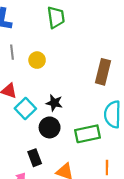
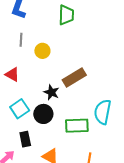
brown rectangle: (103, 72) -> (74, 77), moved, turned 35
cyan square: (25, 109) -> (20, 109), moved

